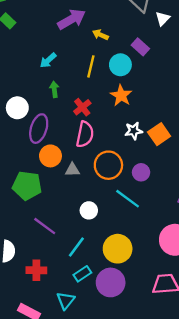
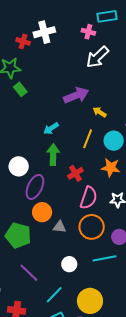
green arrow: (54, 89) -> (53, 155), size x1.5
orange star: (121, 96) -> (111, 168), turned -30
pink semicircle: (85, 134) -> (89, 198), moved
cyan line: (128, 199) -> (104, 258), turned -55

